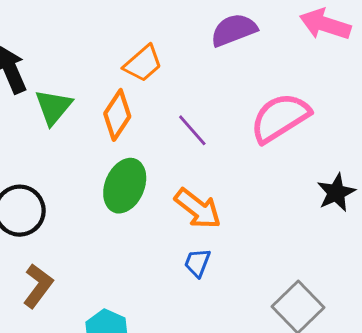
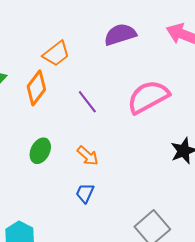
green ellipse: (125, 186) -> (40, 151), moved, size x0.7
orange arrow: (198, 209) -> (88, 156), size x0.7

